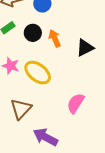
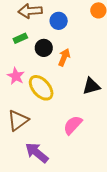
orange arrow: (55, 38) -> (64, 57), turned 36
black triangle: (85, 48) -> (91, 86), moved

